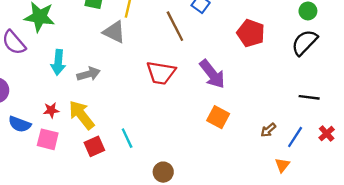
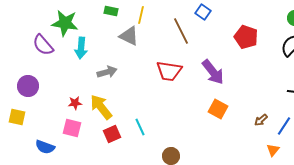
cyan arrow: (58, 62) -> (81, 48), moved
blue semicircle: (20, 124) -> (45, 147), moved

